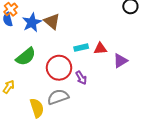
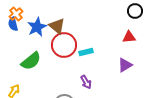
red triangle: (100, 49) -> (129, 37), moved
red circle: (59, 68) -> (64, 45), moved

